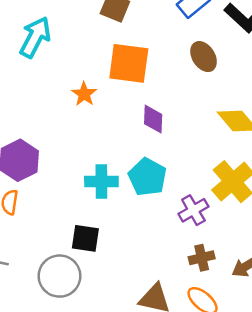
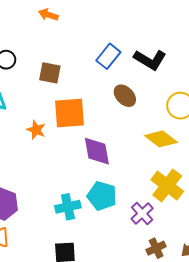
orange star: (84, 94) -> (36, 130), moved
purple diamond: (153, 119) -> (97, 151), size x1.4

